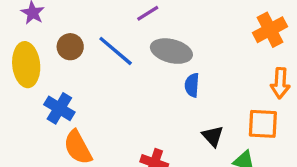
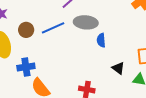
blue line: (116, 51) -> (53, 28), turned -55
blue cross: (59, 108) -> (26, 67), turned -30

